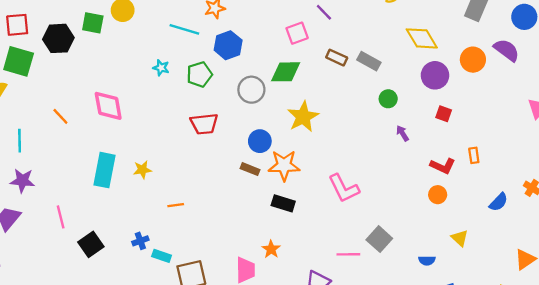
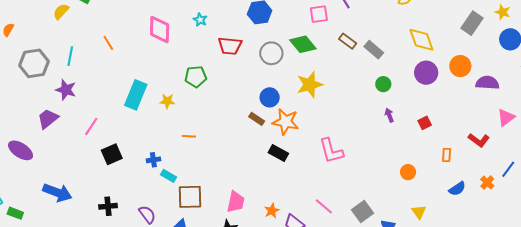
purple semicircle: (507, 50) -> (487, 83), moved, turned -45
green diamond: (286, 72) -> (303, 44), turned 40
green pentagon: (199, 74) -> (196, 77), moved
pink diamond: (108, 106) -> (160, 29), moved
red square: (444, 114) -> (425, 123), moved, turned 32
red trapezoid: (204, 124) -> (230, 46), moved
orange rectangle: (474, 155) -> (447, 155), moved
red L-shape: (443, 166) -> (479, 140), moved
pink line: (61, 217) -> (91, 126), turned 36
gray square: (379, 239) -> (362, 212), moved
orange star: (271, 249) -> (272, 211), moved
pink line: (348, 254) -> (324, 206), turned 30

